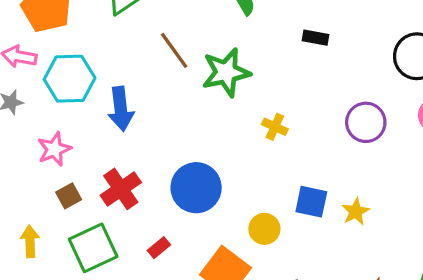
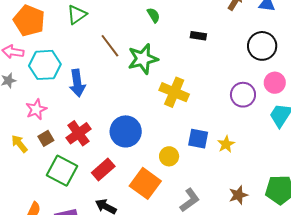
purple circle: (366, 122) -> (243, 95), moved
yellow cross: (275, 127) -> (174, 92), size x1.8
yellow arrow: (30, 241) -> (19, 144), moved, turned -36
green square: (93, 248) -> (62, 171), turned -36
red rectangle: (159, 248) -> (103, 170), size x1.6

